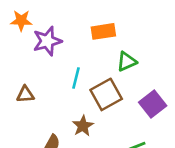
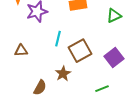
green triangle: (127, 62) -> (114, 16), moved

